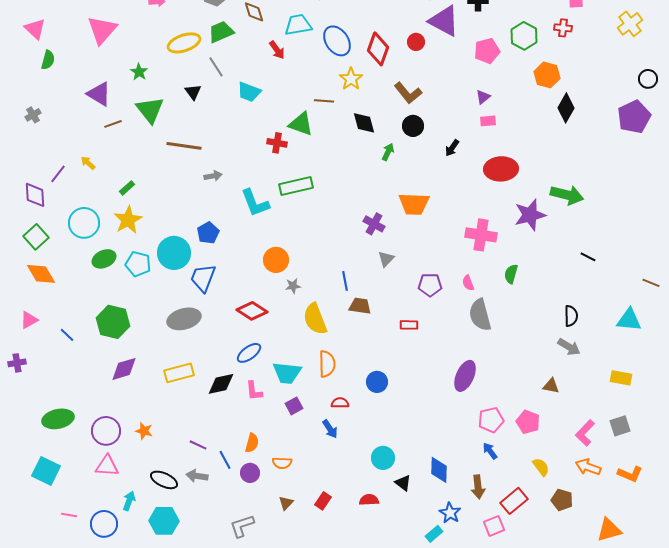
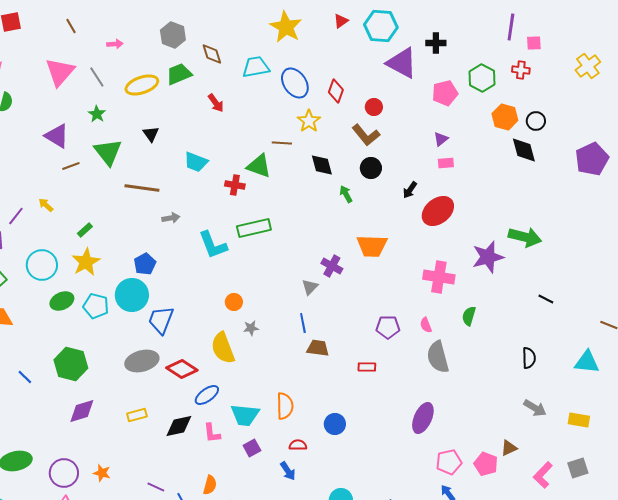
red circle: (416, 42) -> (374, 107), moved
red diamond: (378, 49) -> (336, 91), size x0.7
red arrow: (277, 50) -> (216, 103), moved
gray line: (216, 67) -> (97, 77), moved
black circle: (648, 79) -> (536, 121), moved
cyan trapezoid: (249, 92) -> (196, 162), moved
black diamond: (566, 108) -> (524, 150), turned -44
green arrow: (388, 152) -> (346, 194), turned -54
red ellipse: (501, 169) -> (438, 211), moved, turned -36
blue pentagon: (208, 233) -> (145, 264), moved
gray triangle: (386, 259) -> (310, 287), moved
orange circle: (276, 260) -> (234, 302), size x0.7
red diamond: (252, 311) -> (182, 369), moved
yellow semicircle: (315, 319) -> (223, 348), moved
gray arrow: (569, 347) -> (535, 408), moved
yellow rectangle: (179, 373) -> (137, 415), size x0.7
brown triangle: (551, 386) -> (509, 448), moved, turned -36

